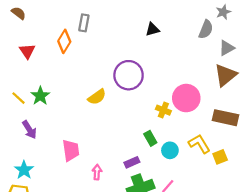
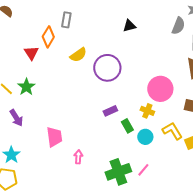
red triangle: (27, 51) -> (31, 53), moved
yellow semicircle: (97, 97) -> (78, 55), moved
yellow cross: (163, 110) -> (147, 111), moved
purple rectangle: (132, 162) -> (110, 111), moved

